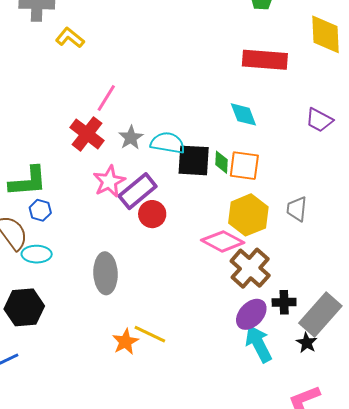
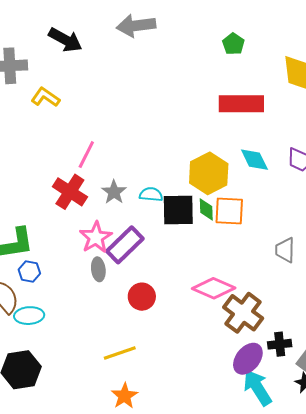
cyan diamond: (243, 114) -> (254, 160), moved
cyan semicircle: (168, 143) -> (151, 194), size x0.7
red circle: (152, 214) -> (142, 297), moved
yellow hexagon: (248, 215) -> (209, 173), moved
gray ellipse: (106, 273) -> (98, 269), moved, size x0.6
yellow line: (150, 334) -> (120, 353), moved, turned -40

